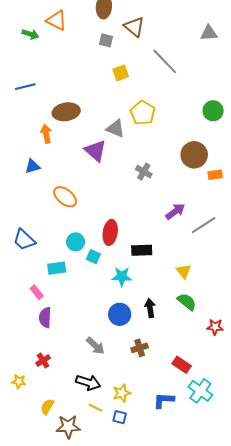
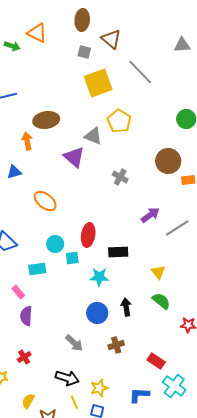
yellow square: (121, 73) -> (98, 83), size x1.8
cyan square: (93, 257) -> (72, 258), turned -32
yellow line: (95, 408) -> (74, 402), turned 40

